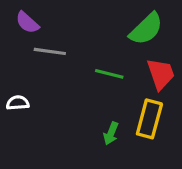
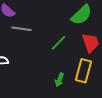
green line: (109, 74) -> (58, 43), turned -60

